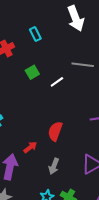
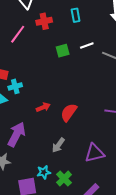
white line: (57, 82) -> (87, 45), moved
red arrow: (30, 147) -> (43, 107), moved

